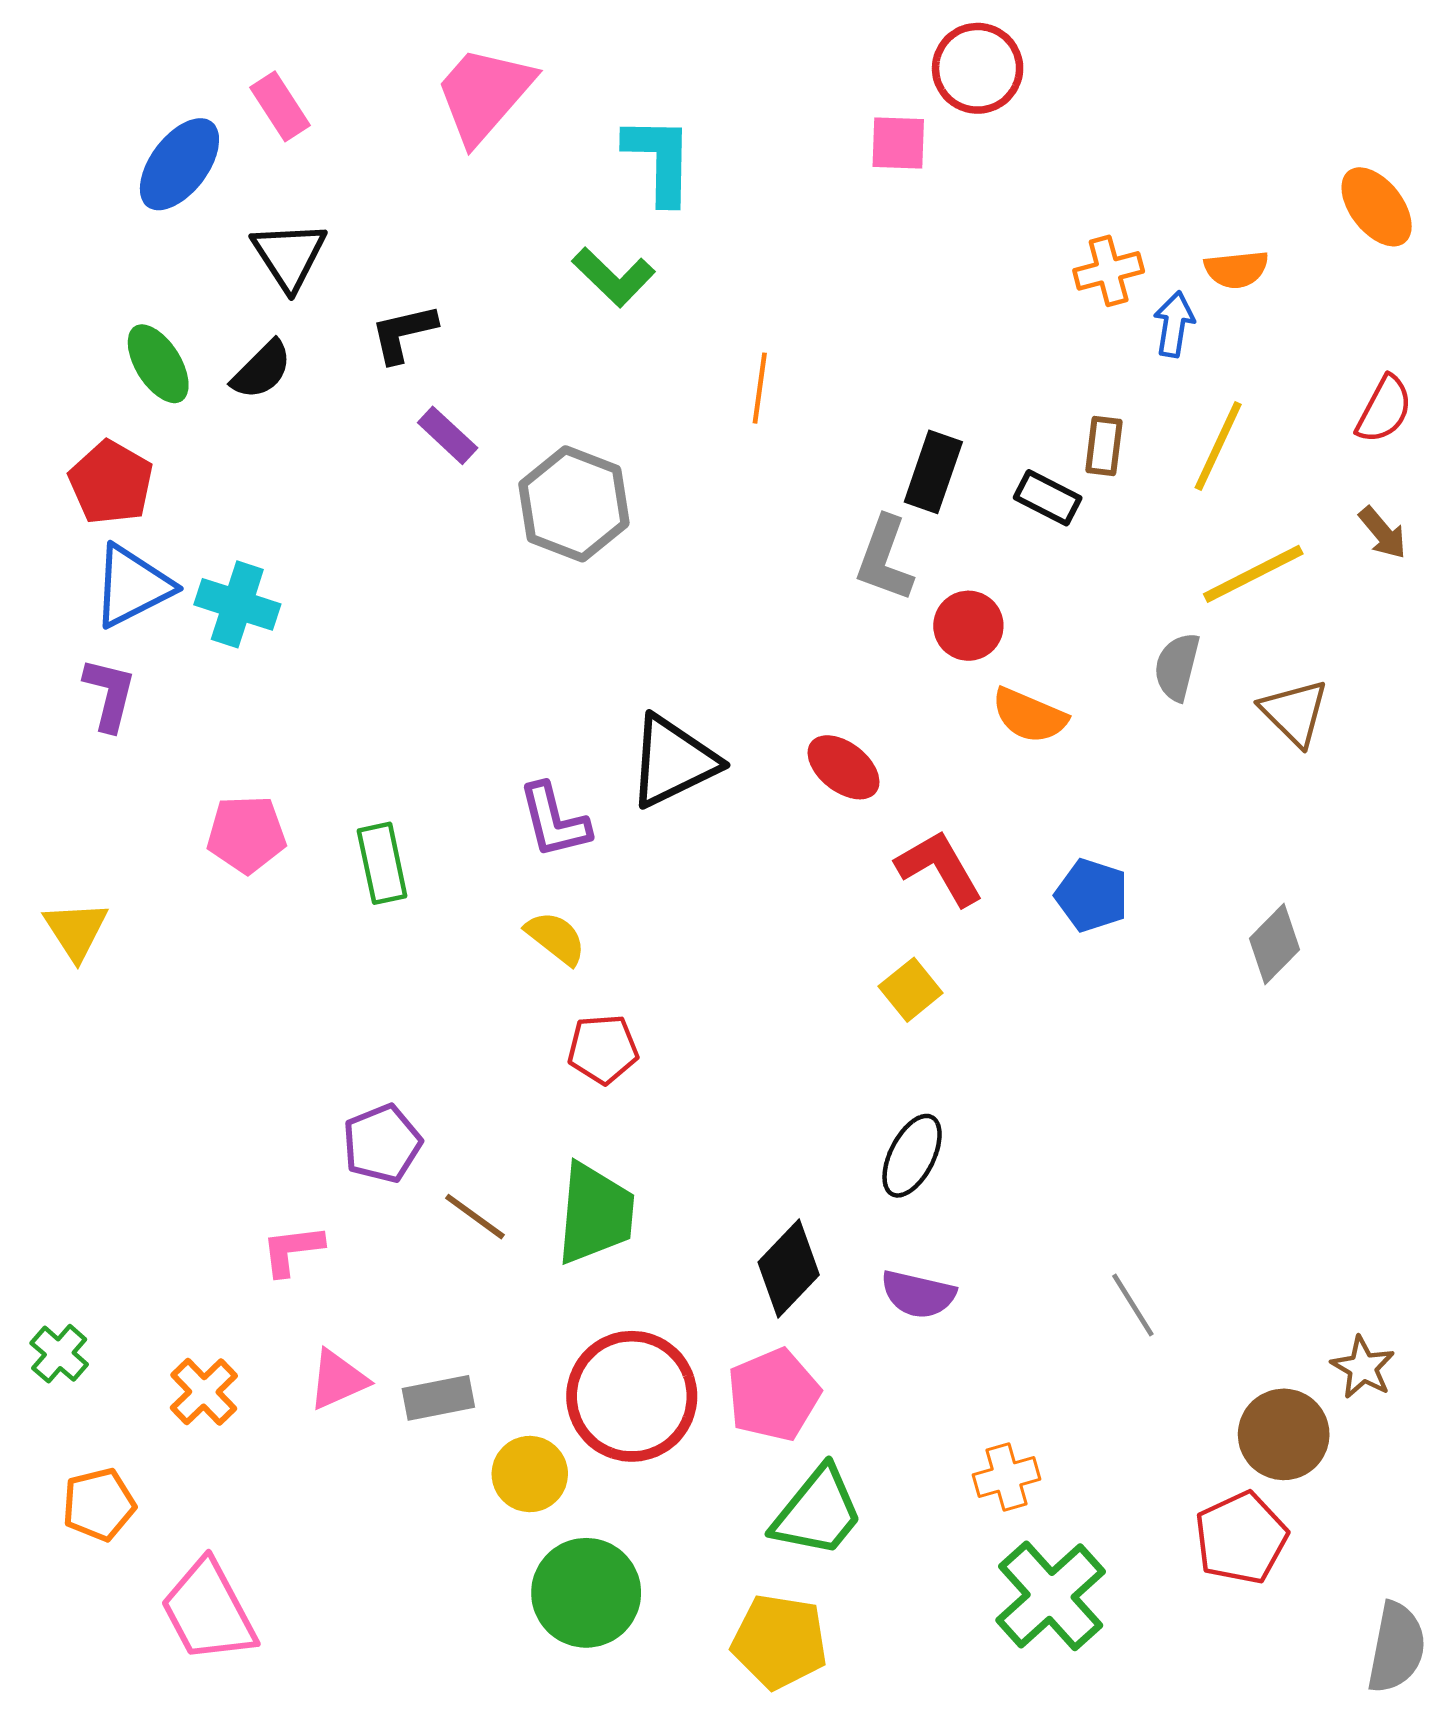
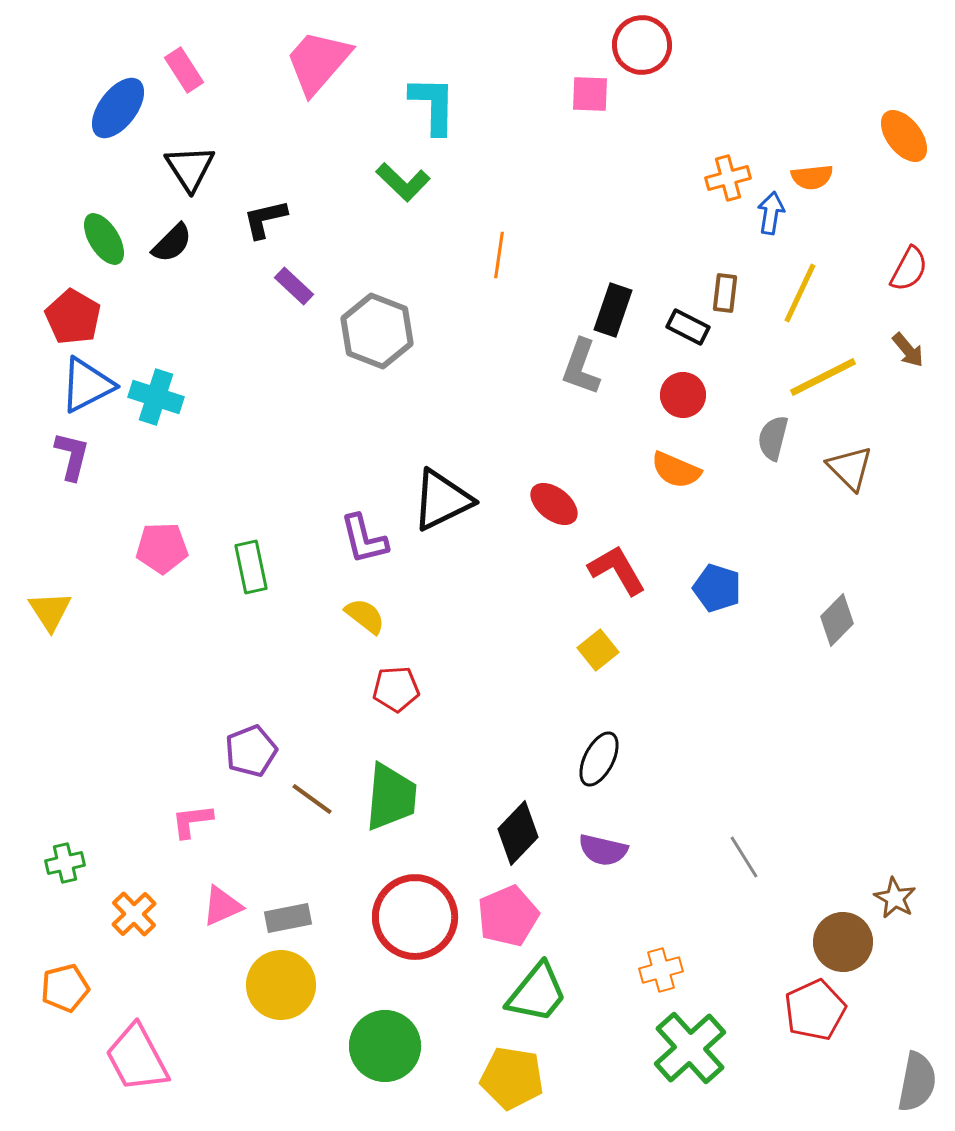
red circle: (968, 626) -> (683, 395), moved
green cross: (59, 1354) -> (65, 863), moved, turned 36
yellow circle: (530, 1474) -> (281, 985), moved, size x1.4

